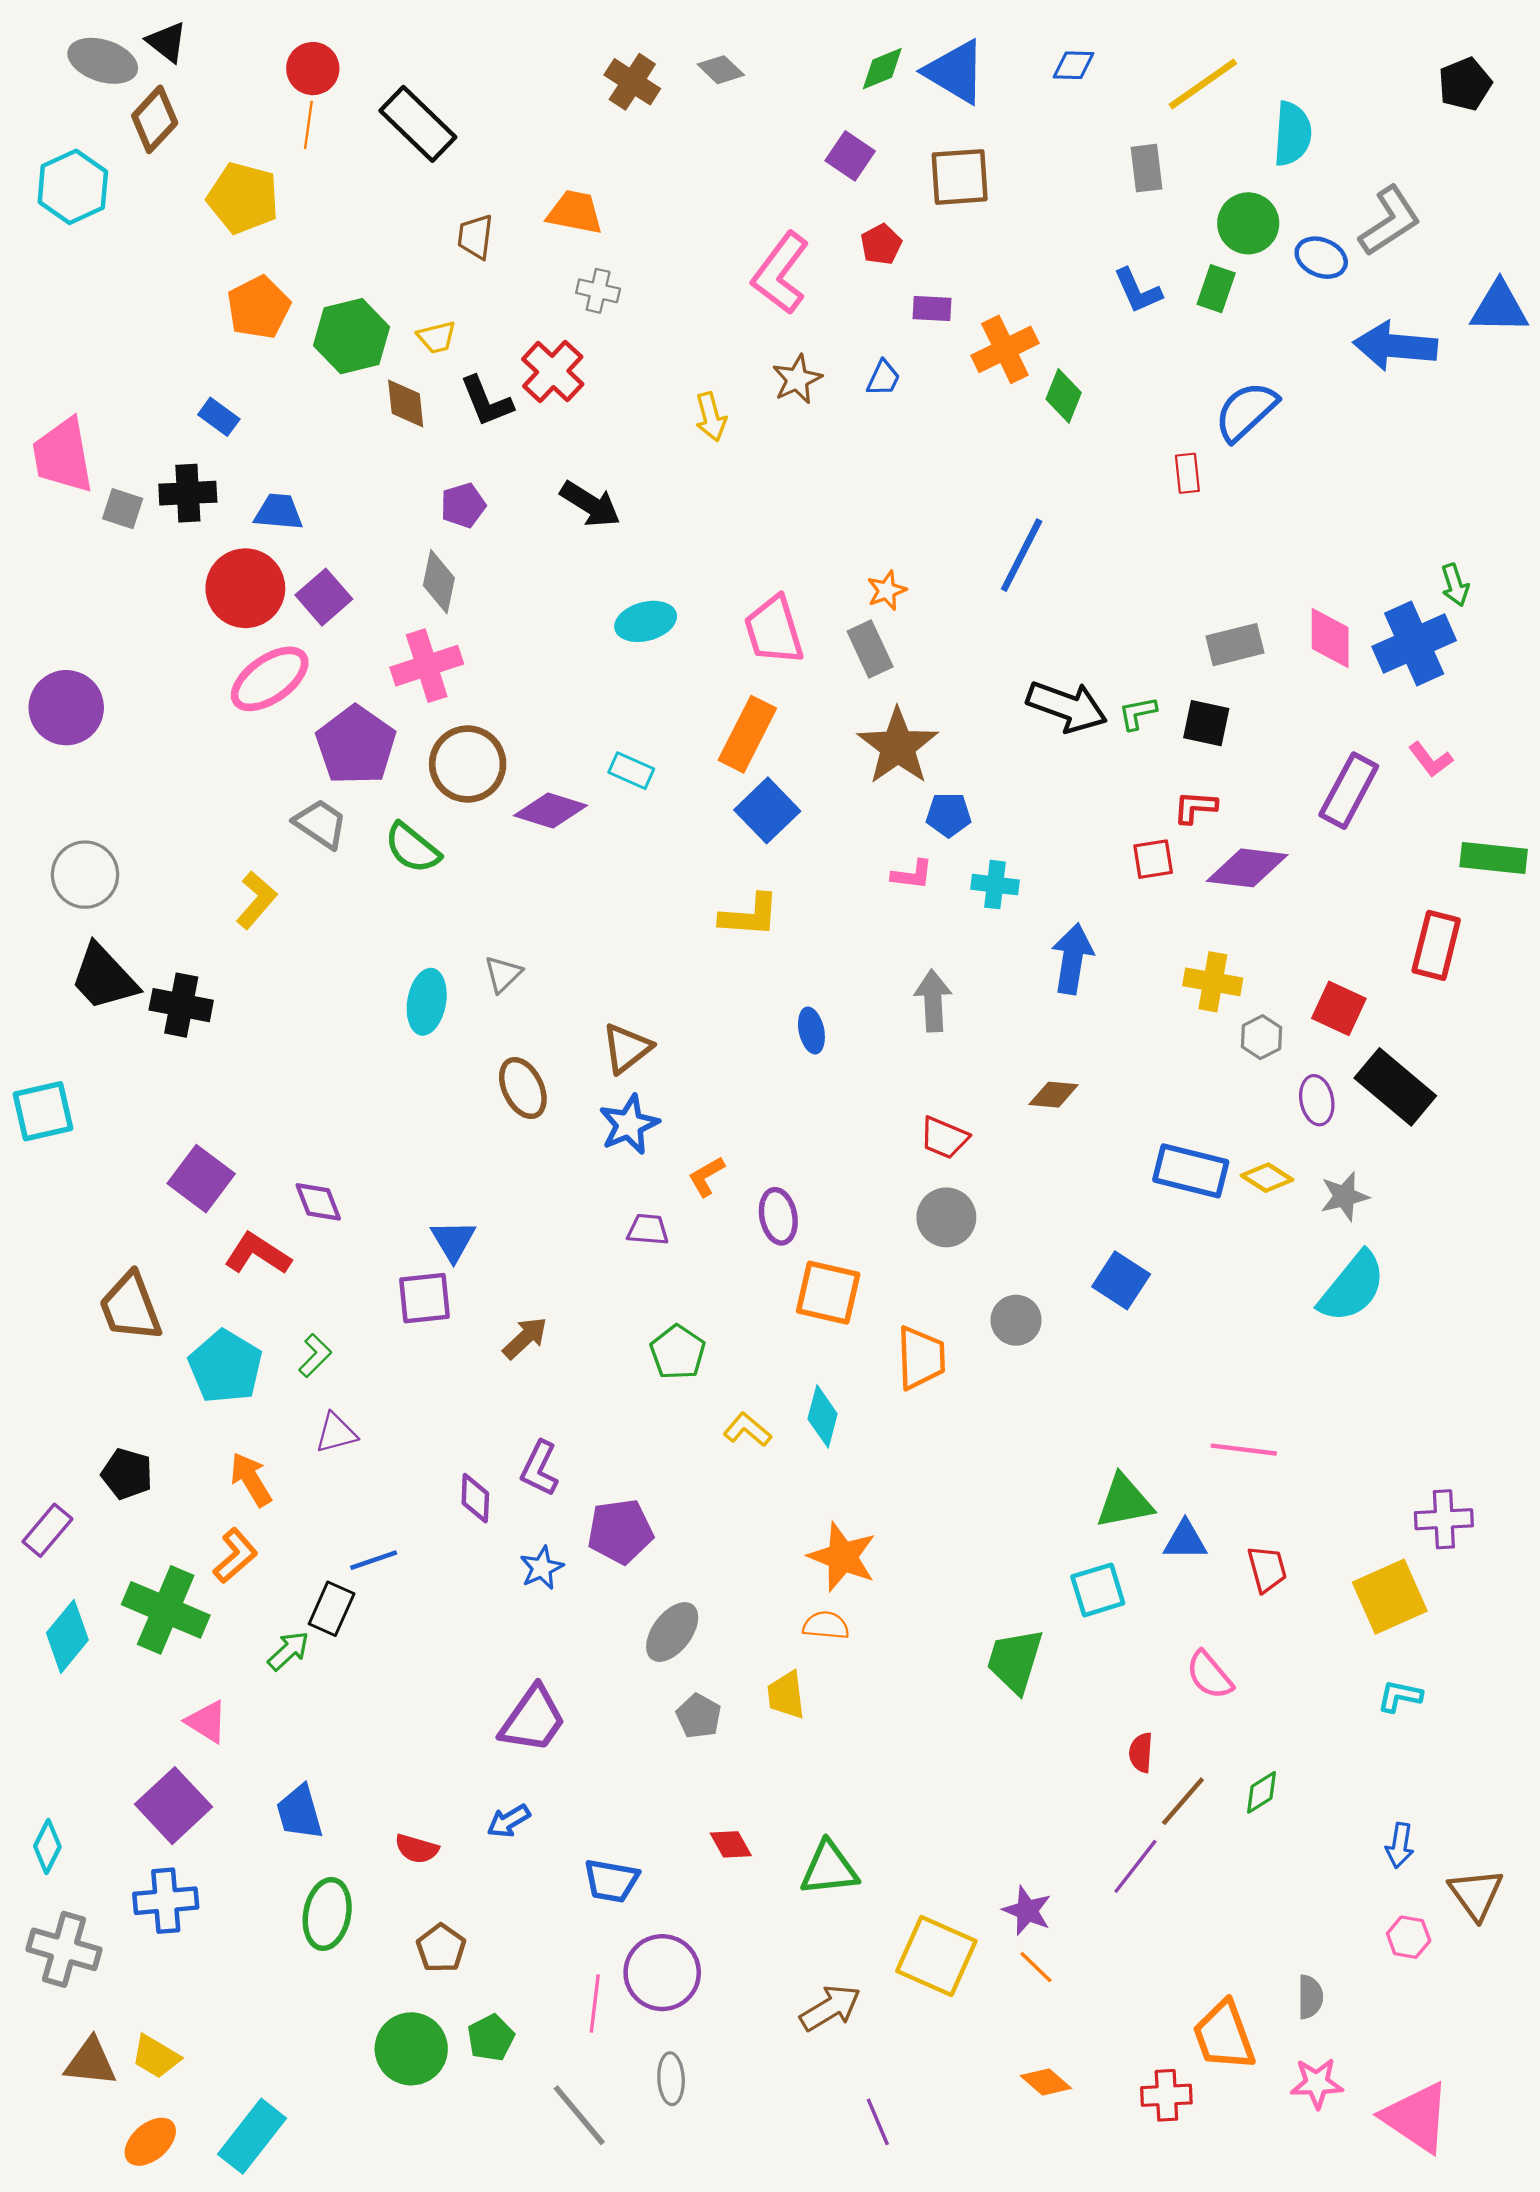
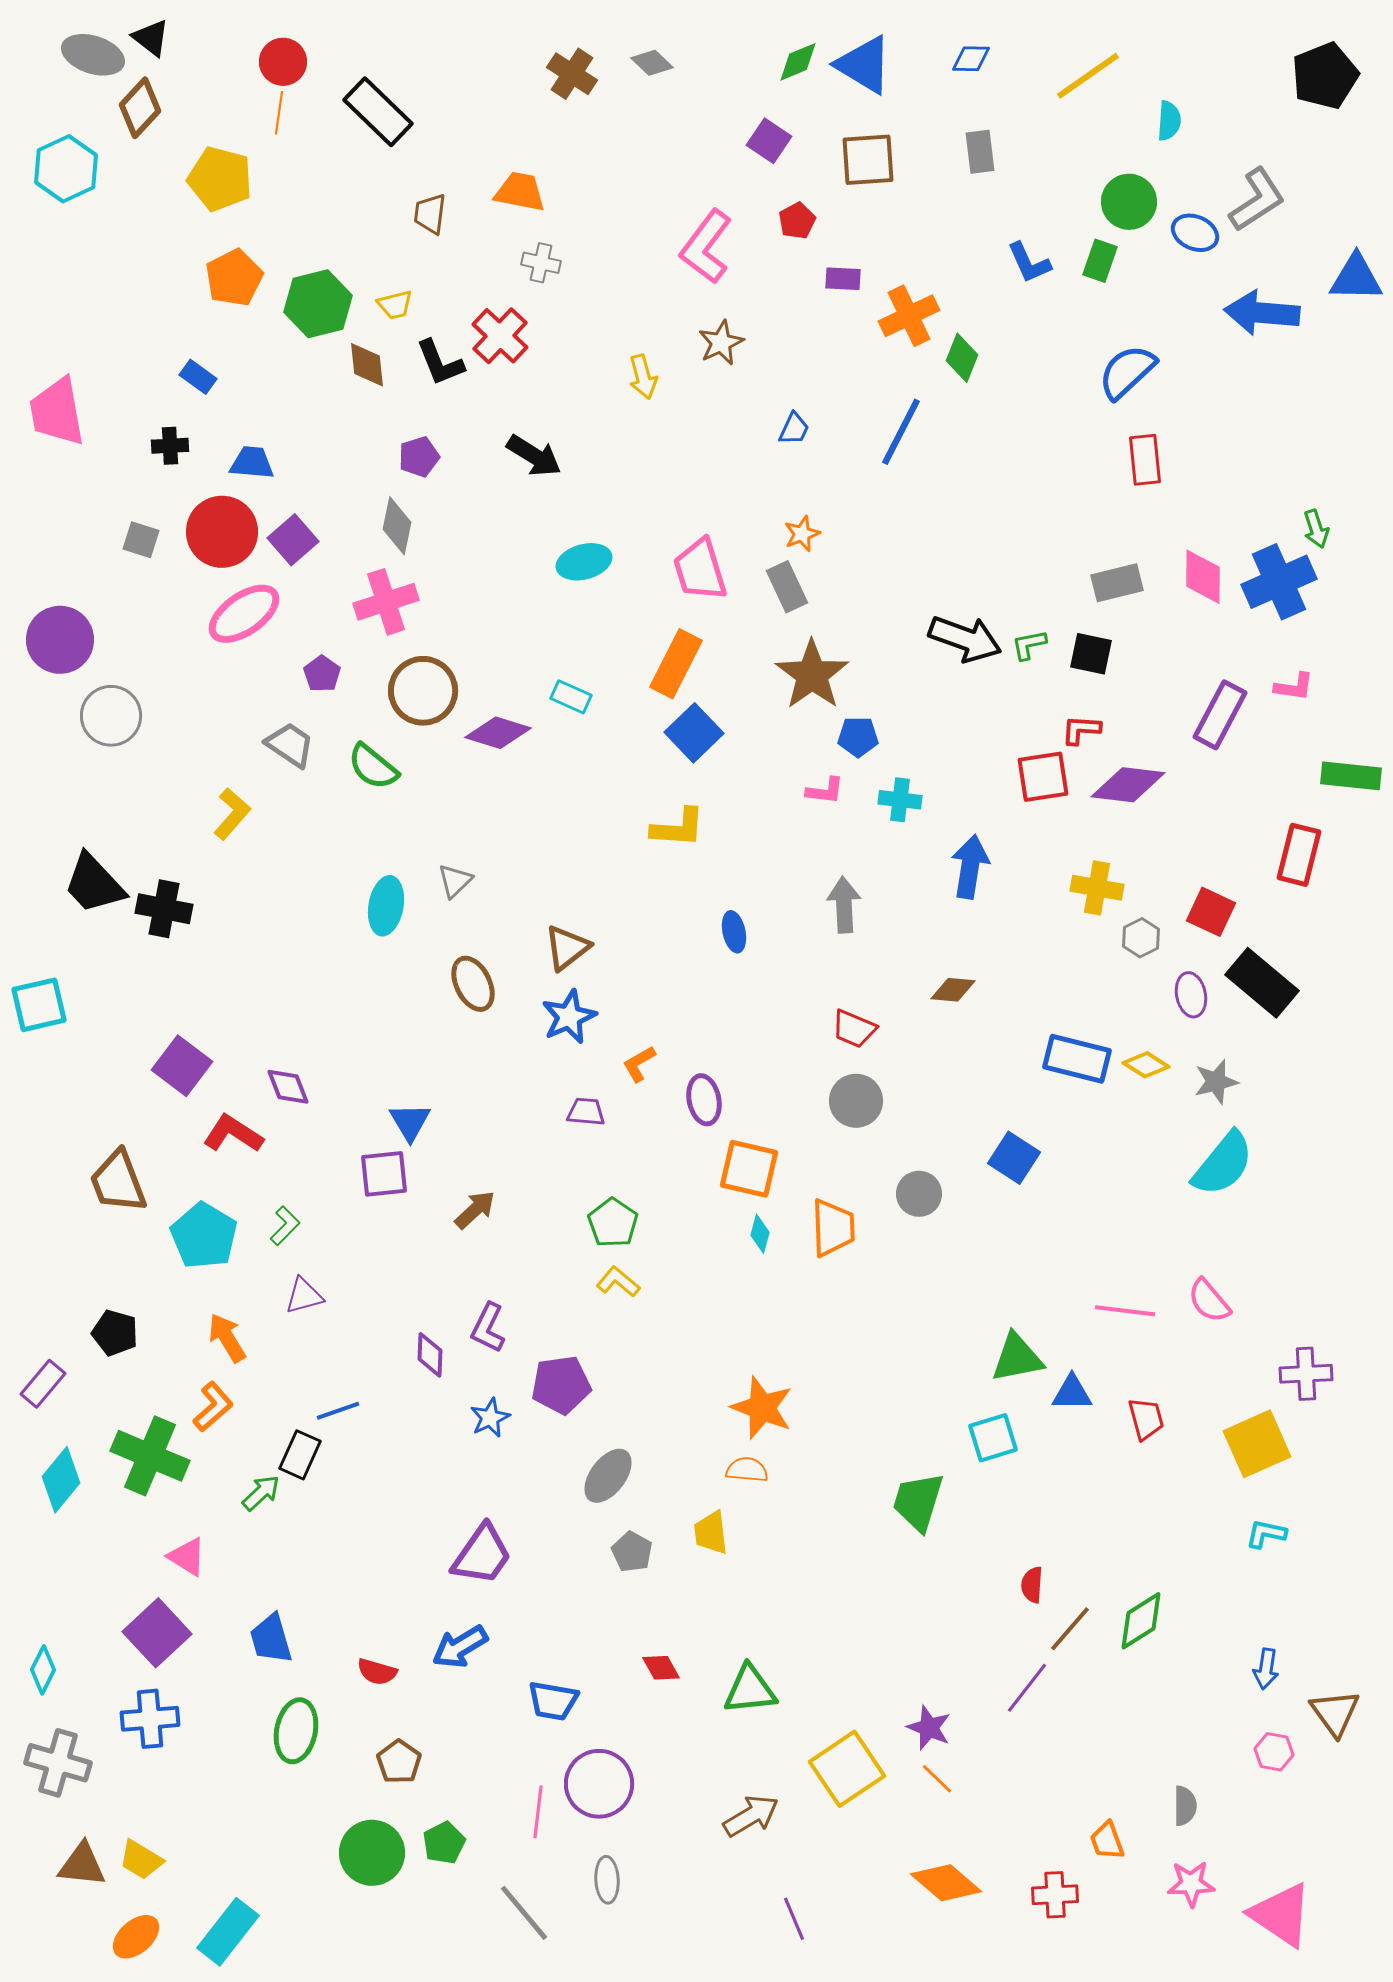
black pentagon: (1465, 84) -> (1325, 76), size x1.4
cyan semicircle: (1292, 134) -> (1169, 121), size x0.7
gray rectangle: (1146, 168) -> (980, 152), moved
blue trapezoid: (883, 378) -> (794, 429), moved
red rectangle: (1187, 473) -> (1145, 460), moved, size x1.4
black cross: (188, 493) -> (170, 446), size x0.7
gray square: (123, 509) -> (141, 540), moved
blue line: (1022, 555) -> (901, 432), moved
purple pentagon: (356, 745) -> (322, 674), size x0.5
pink L-shape: (1431, 760) -> (1294, 687), turned -45
red square: (1153, 859) -> (1043, 777), size x1.4
gray circle: (85, 875) -> (111, 716), moved
cyan diamond: (823, 1416) -> (760, 1234), moved, size x0.7
yellow L-shape: (747, 1430) -> (618, 1282), moved
pink semicircle: (1210, 1675) -> (1209, 1301), moved
green diamond: (1261, 1792) -> (1141, 1621), size x1.5
blue arrow: (509, 1821) -> (460, 1647), size x1.4
yellow square: (936, 1956) -> (847, 1769), turned 32
orange trapezoid: (1224, 2036) -> (1107, 1841), size x0.6
orange diamond: (1046, 2082) -> (946, 1883), size x1.5

